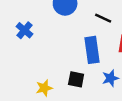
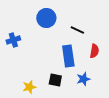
blue cross: (25, 30) -> (13, 40), turned 32

